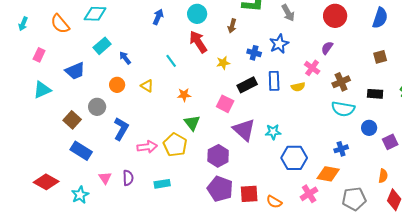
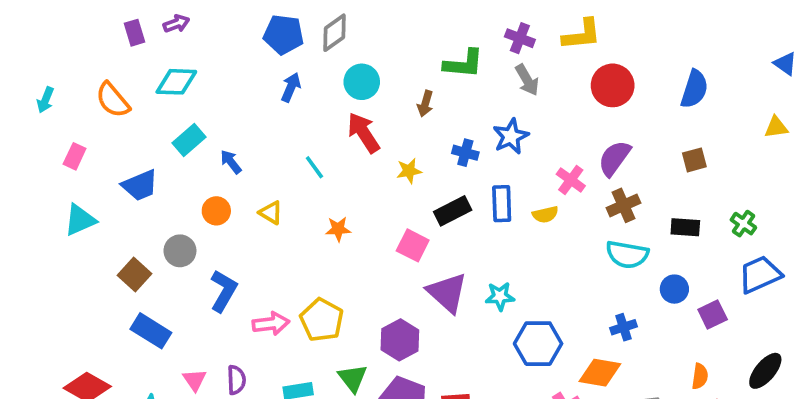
purple semicircle: (327, 48) -> (614, 158), moved, size x1.5
green triangle: (192, 123) -> (353, 378), moved

